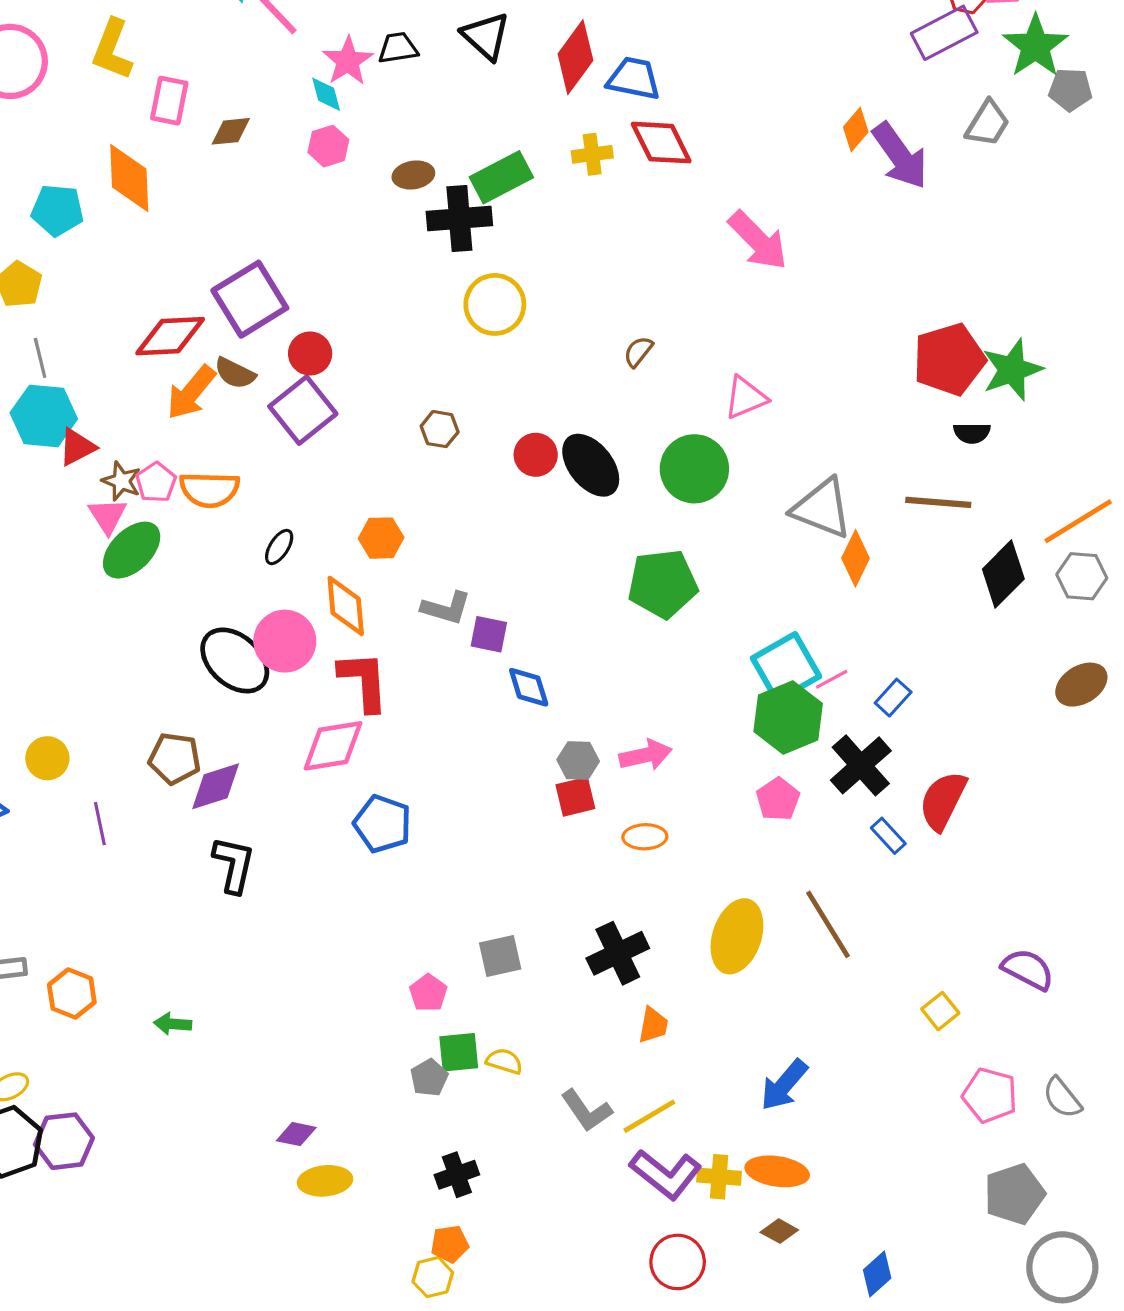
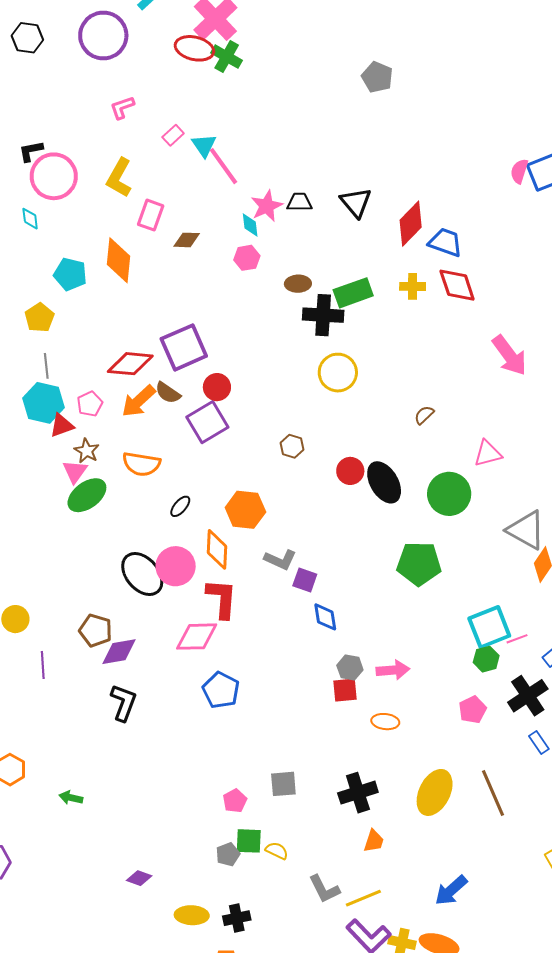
pink pentagon: (156, 482) -> (90, 404), moved
orange hexagon: (381, 538) -> (245, 510), size x1.4
green hexagon: (788, 717) -> (486, 659), size x0.6
yellow ellipse: (325, 1181) -> (192, 915), moved

